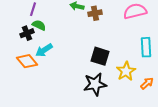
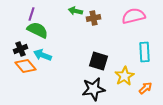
green semicircle: (39, 25) -> (38, 30), size x1.5
black cross: (27, 33) -> (20, 49), moved
cyan arrow: (44, 50) -> (42, 55), turned 54

